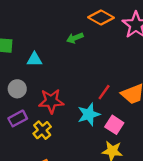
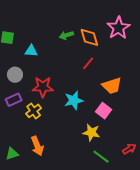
orange diamond: (101, 17) -> (89, 37), moved, turned 40
red line: (104, 92) -> (88, 63), moved
pink square: (114, 125) -> (104, 111), moved

